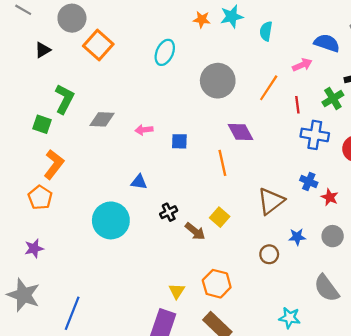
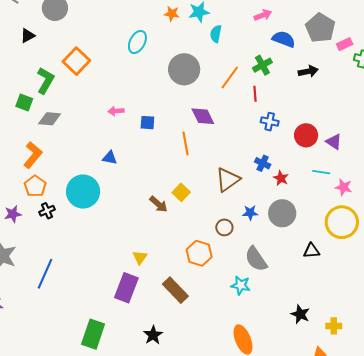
cyan semicircle: (266, 31) -> (216, 34), moved
orange square: (98, 45) -> (76, 61), moved
pink arrow: (302, 65) -> (263, 15), moved
green cross: (333, 99) -> (262, 65), moved
gray diamond: (102, 119) -> (50, 119), moved
blue cross: (315, 135) -> (270, 122), size x0.7
orange L-shape: (54, 164) -> (33, 155), moved
orange pentagon: (40, 198) -> (35, 186), moved
black cross: (169, 212) -> (47, 211), moved
gray circle: (333, 236) -> (282, 213), size x1.4
orange hexagon: (217, 284) -> (199, 253), moved
gray semicircle: (326, 288) -> (256, 259), moved

